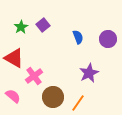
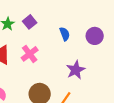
pink cross: (34, 76) -> (30, 54), moved

